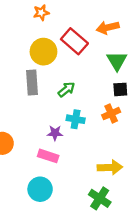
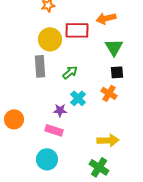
red rectangle: (74, 41) -> (77, 30), turned -40
orange cross: (111, 114) -> (109, 93), turned -35
cyan cross: (76, 119) -> (78, 98), turned 35

